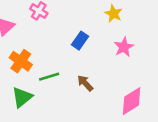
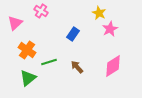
pink star: (124, 47) -> (110, 29), moved
pink diamond: (132, 101) -> (113, 66), moved

